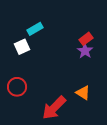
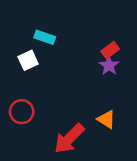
cyan rectangle: (35, 29) -> (45, 37), turned 49

